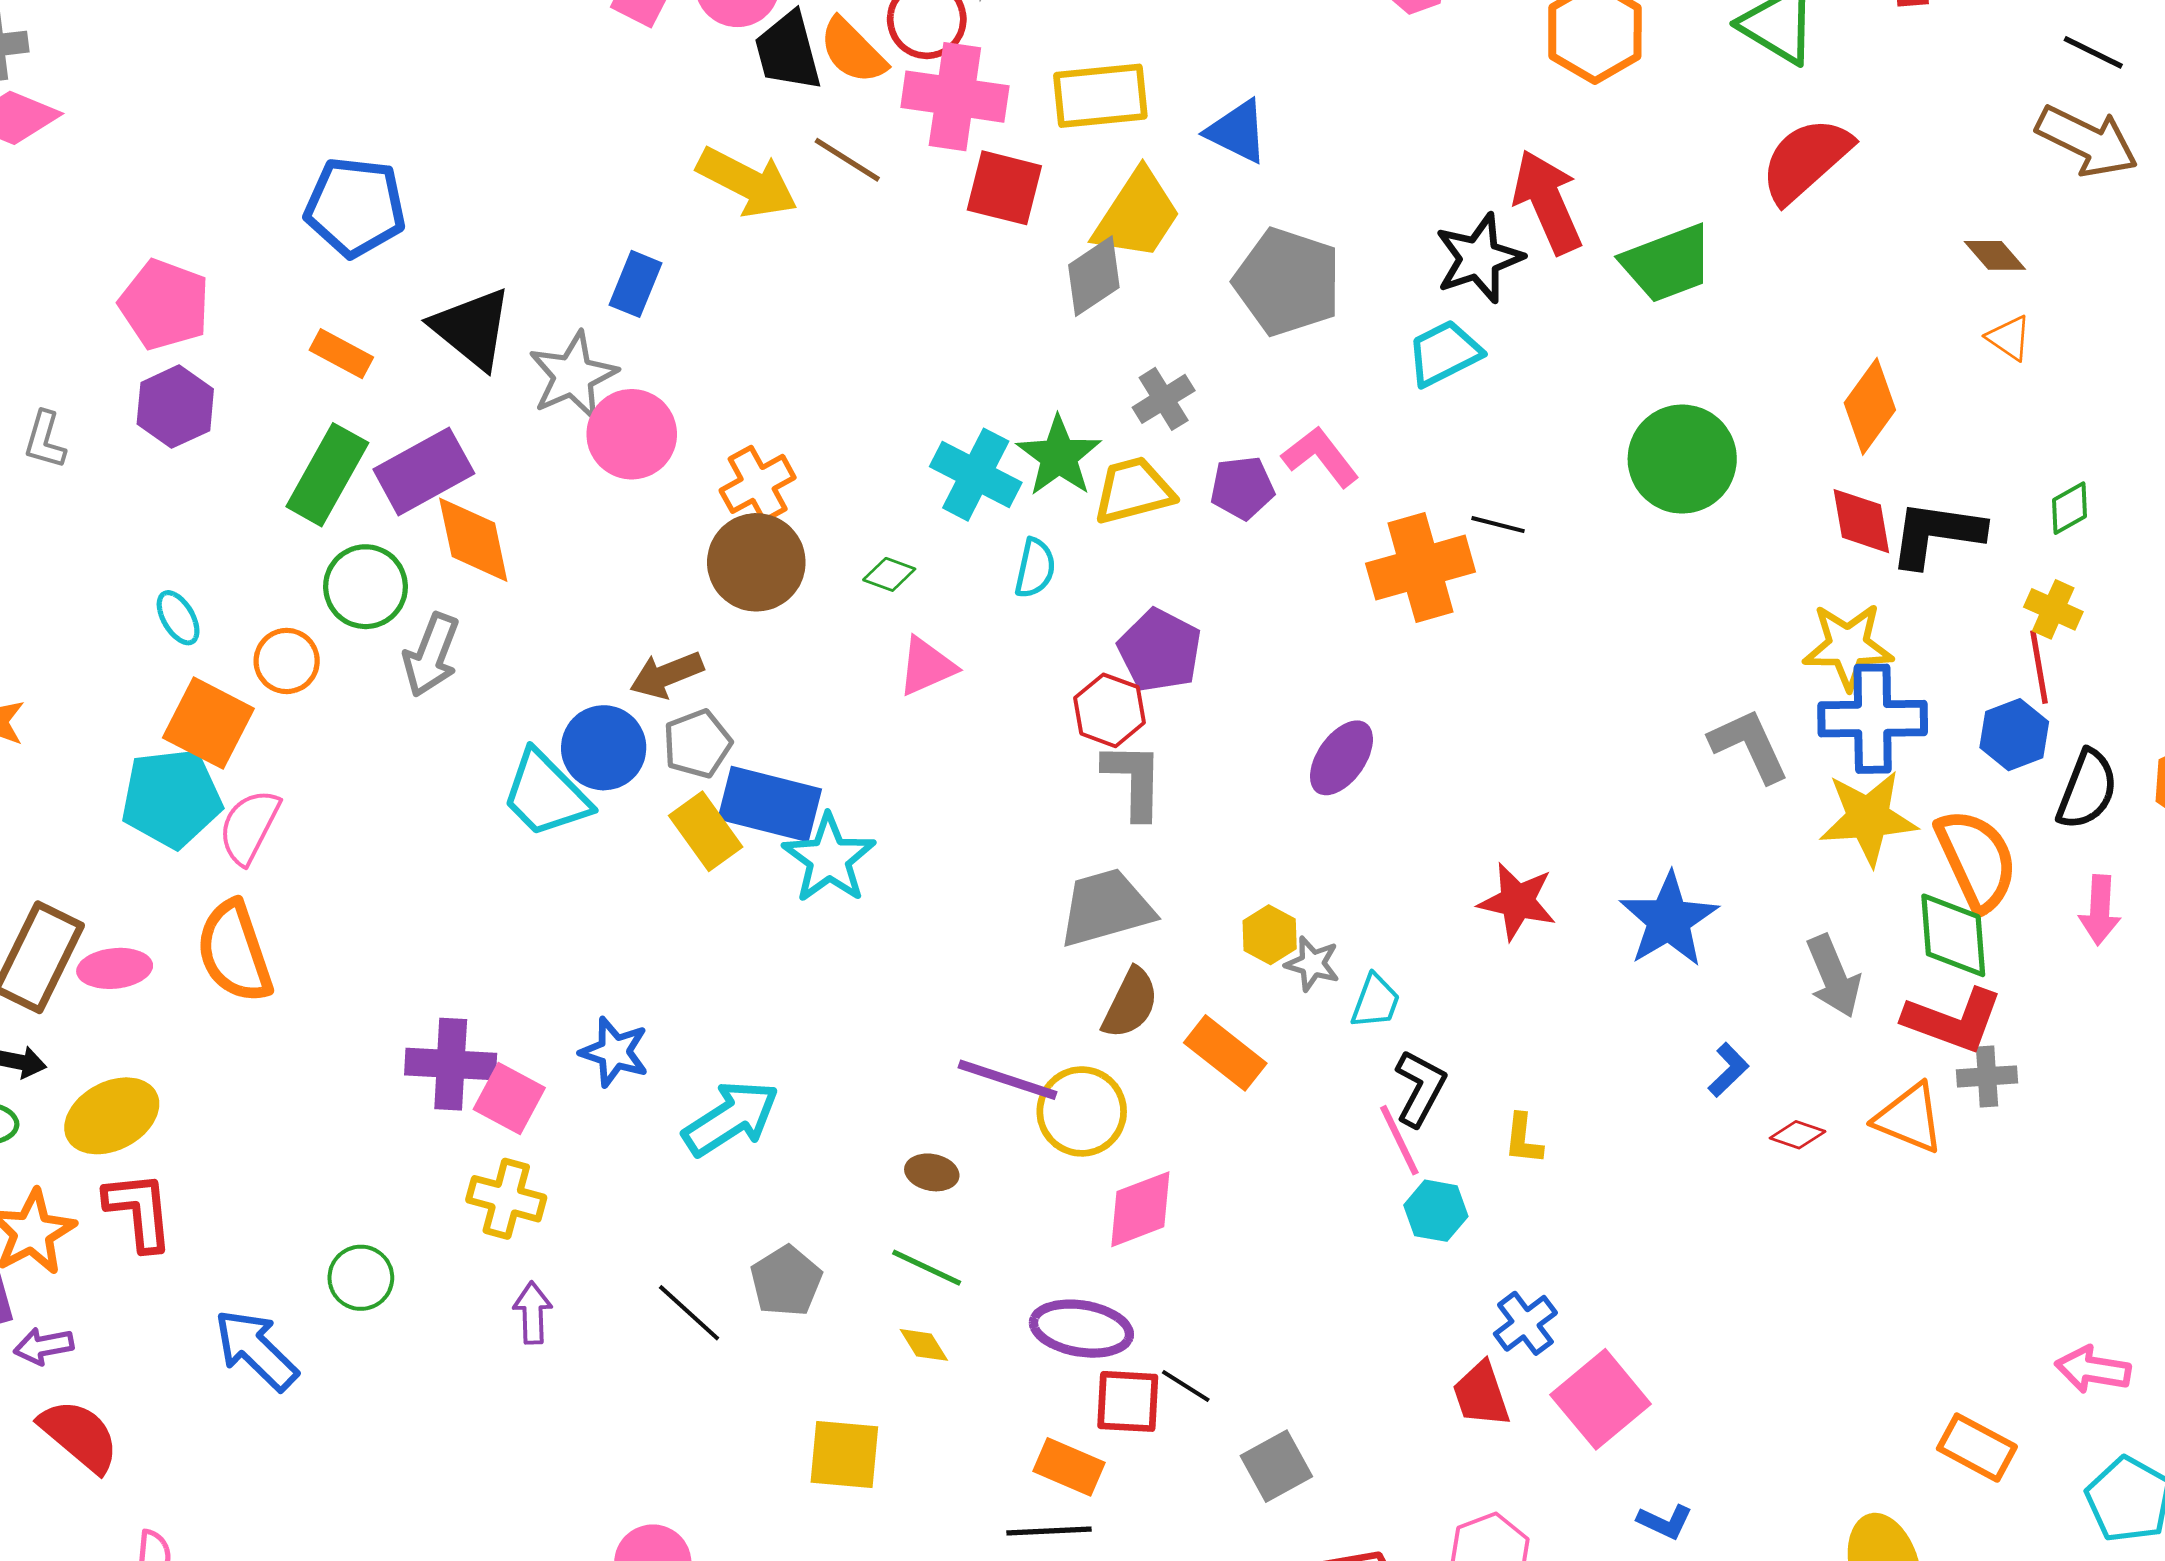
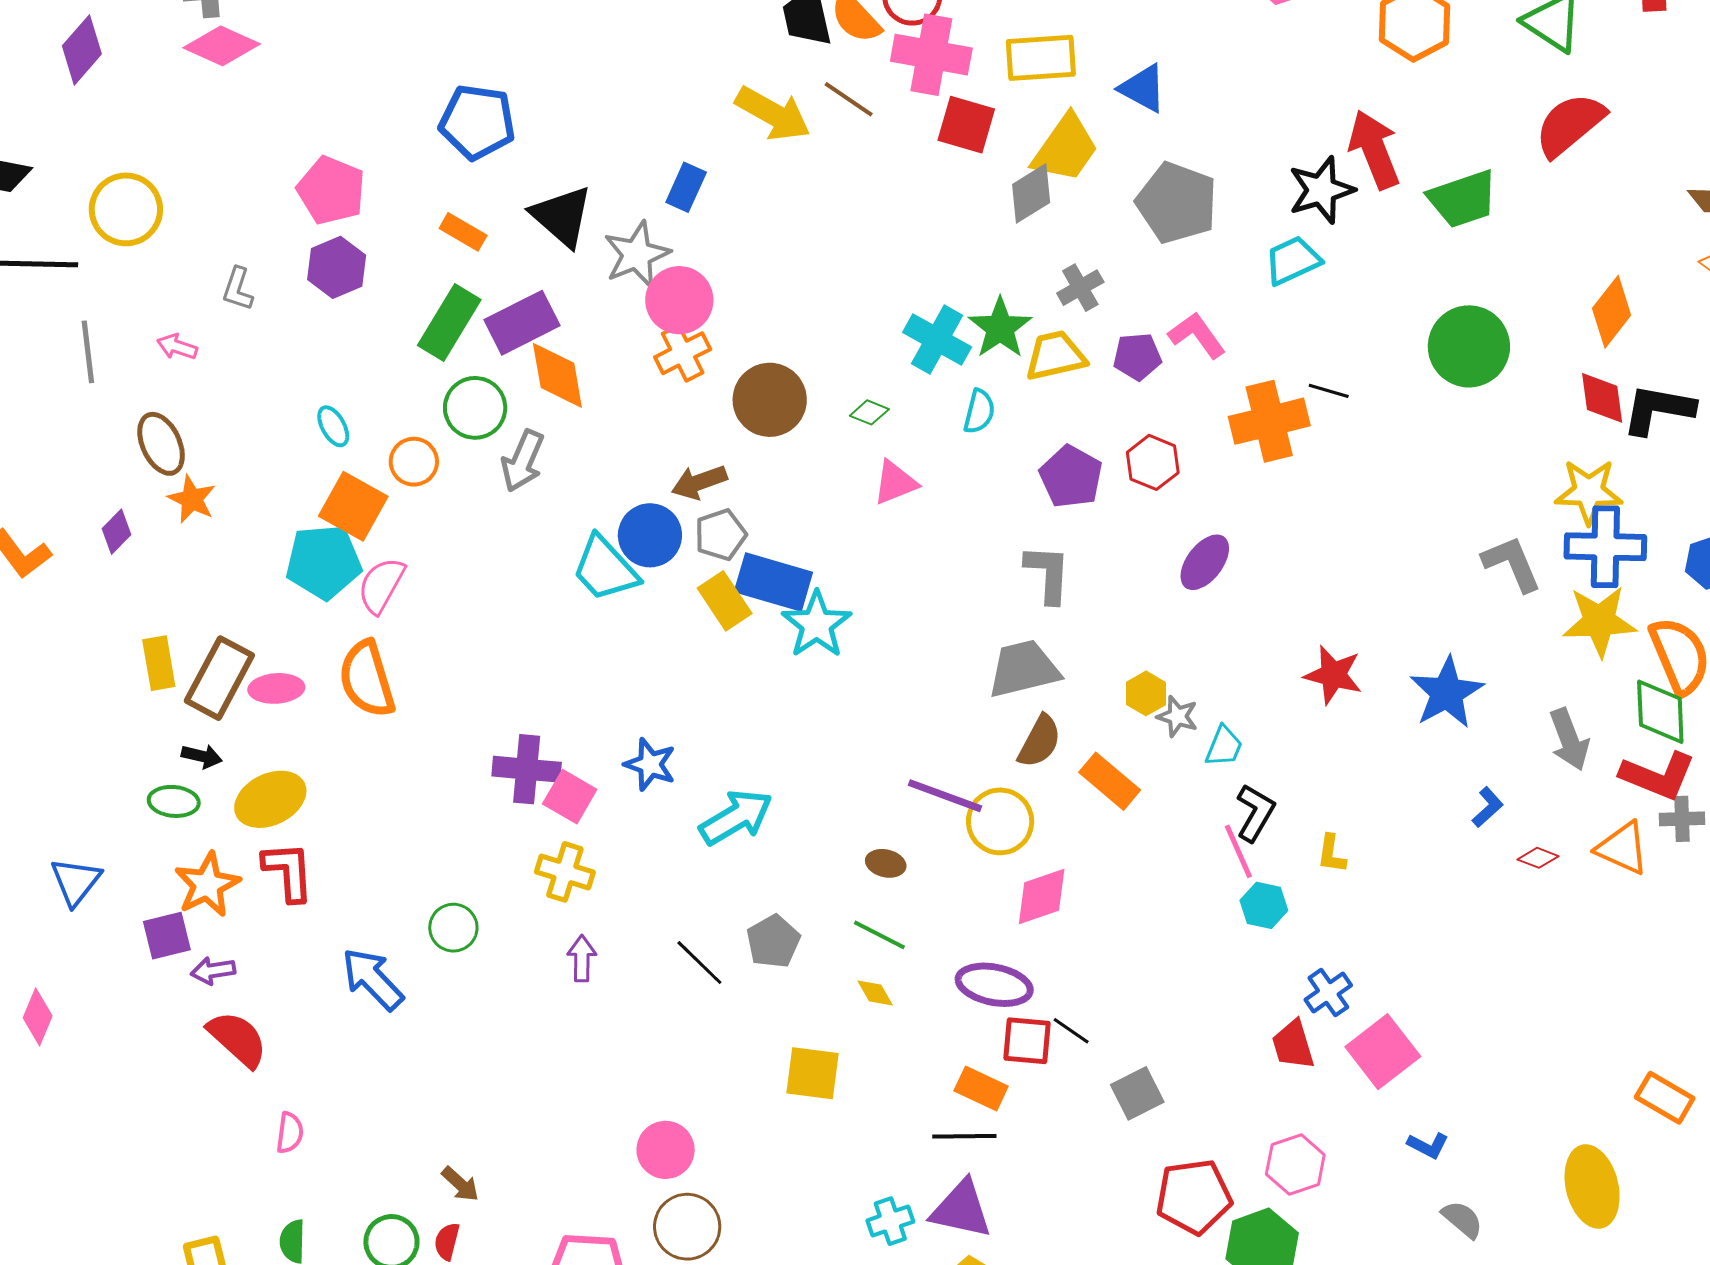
orange cross: (758, 484) -> (683, 353), moved
red hexagon: (1109, 710) -> (1153, 462), moved

